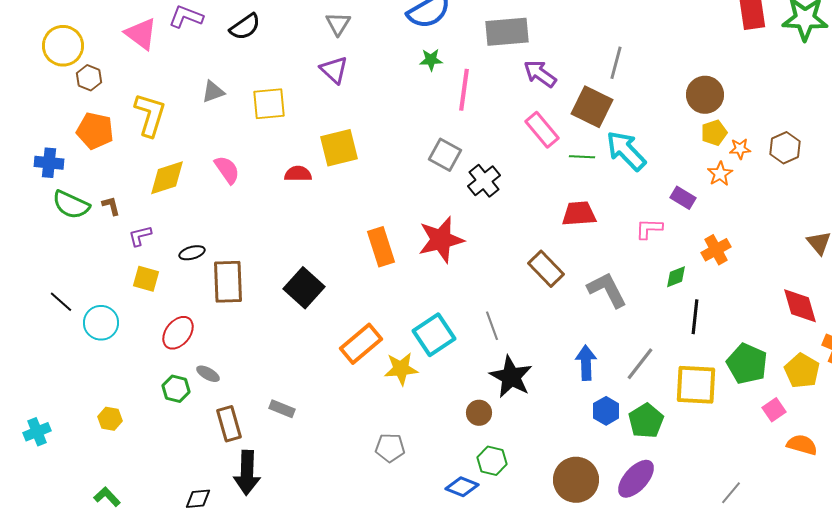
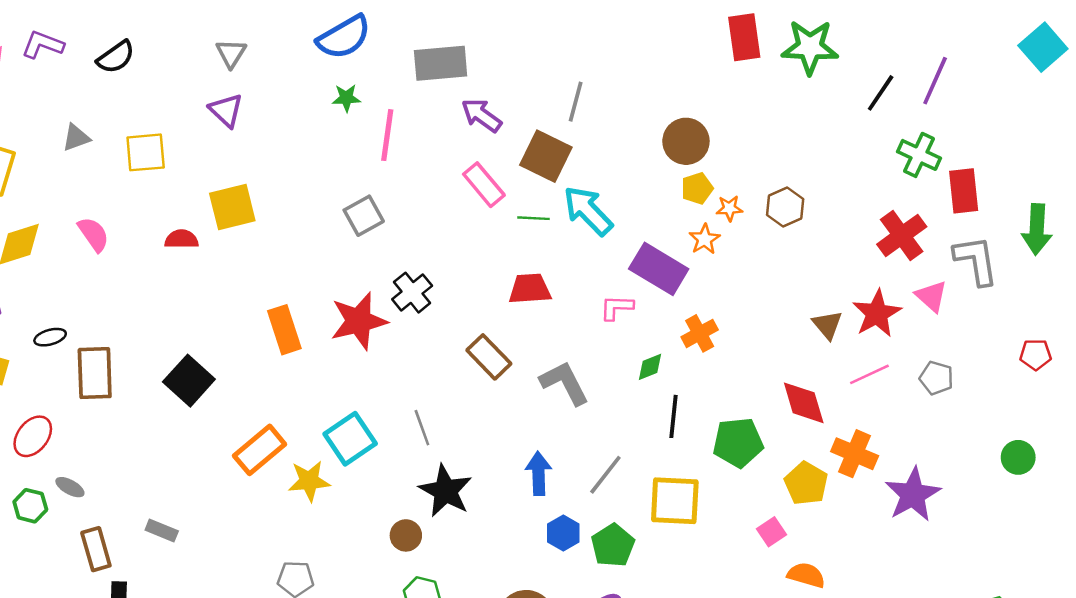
gray square: (445, 155) -> (364, 216), turned 32
black cross: (484, 181) -> (412, 293), moved
purple rectangle: (683, 198) -> (659, 269), size x1.8
green pentagon: (747, 364) -> (738, 442), moved, turned -30

